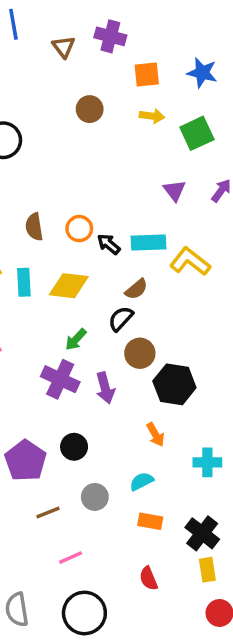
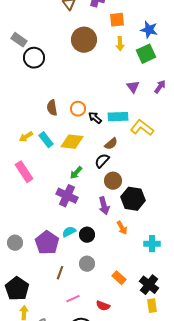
blue star: (202, 73) -> (149, 30), moved
brown circle: (90, 109) -> (84, 40), size x1.6
yellow arrow: (152, 116) -> (120, 44), turned 80
cyan rectangle: (24, 282) -> (46, 140), turned -35
purple arrow: (105, 388) -> (104, 206), moved
black circle: (74, 447) -> (87, 235), moved
cyan semicircle: (142, 481) -> (69, 232), moved
brown line: (48, 513) -> (60, 273), turned -48
orange rectangle: (150, 521) -> (119, 278), turned 32
red semicircle: (148, 578) -> (103, 306), moved, turned -48

